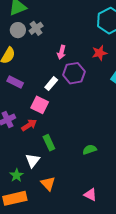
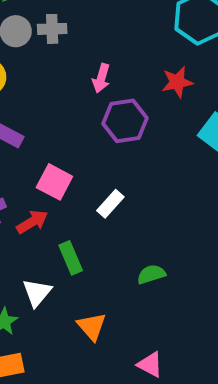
gray cross: (36, 28) -> (52, 29), turned 32
white rectangle: (51, 84) -> (110, 204), moved
orange triangle: (48, 184) -> (92, 326), moved

